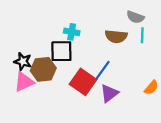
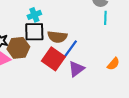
cyan cross: (72, 32) -> (34, 15), moved, turned -32
brown semicircle: (116, 36) -> (57, 37), moved

